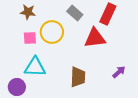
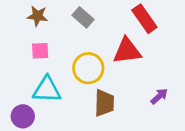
gray rectangle: (75, 13) -> (83, 17), moved
red rectangle: (108, 14) -> (144, 19), turned -60
yellow circle: (52, 32) -> (88, 68), moved

